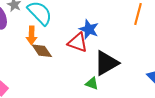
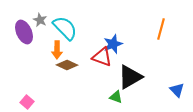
blue star: (89, 29) -> (113, 44), turned 30
brown diamond: (42, 51) -> (67, 65), turned -30

